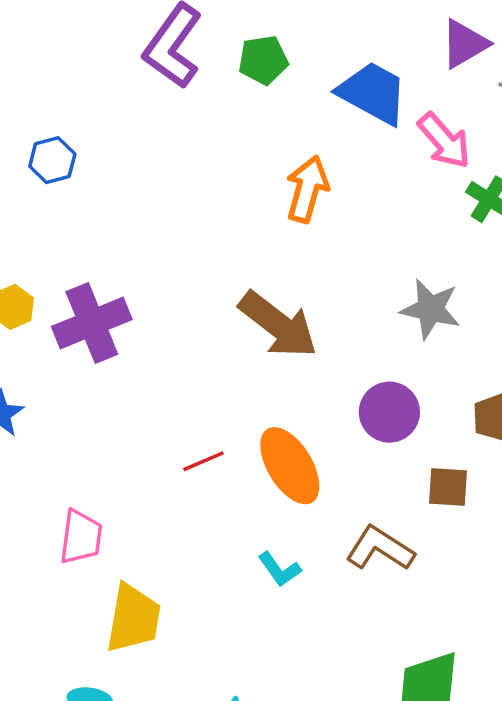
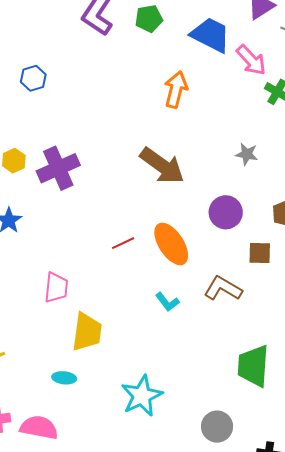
gray star: (430, 309) -> (247, 154), size x0.7

